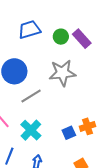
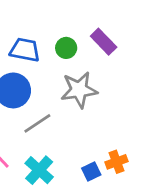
blue trapezoid: (29, 30) -> (25, 50), moved, turned 30
green circle: (61, 37) -> (66, 48), moved

